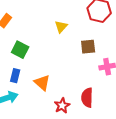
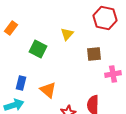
green square: (20, 50) -> (38, 49), moved

